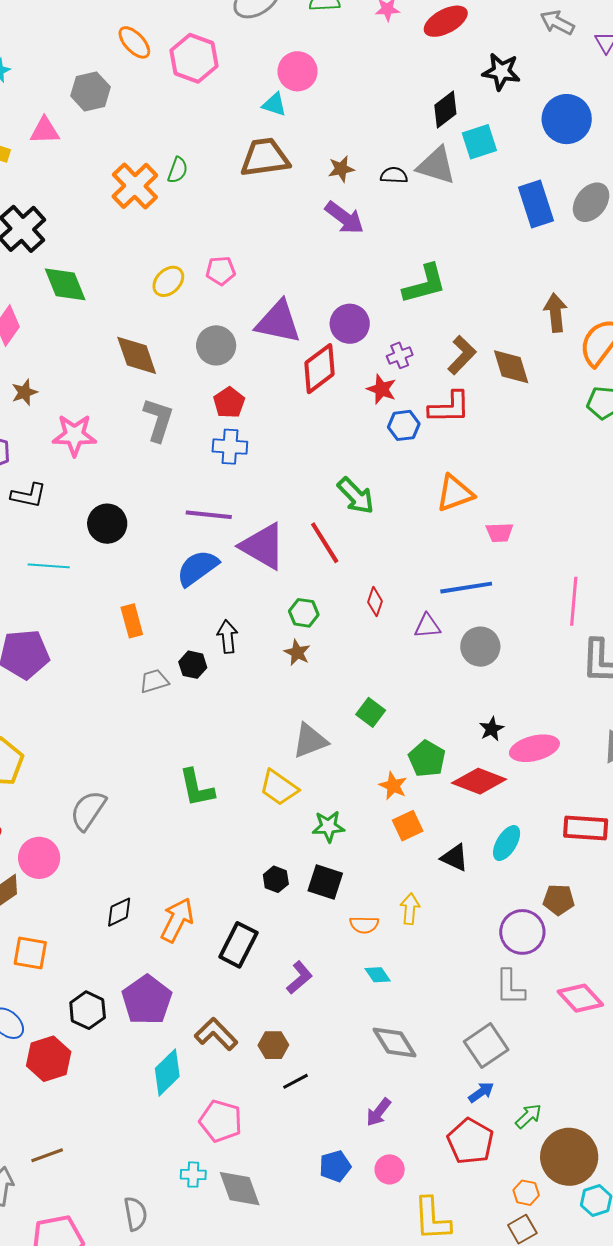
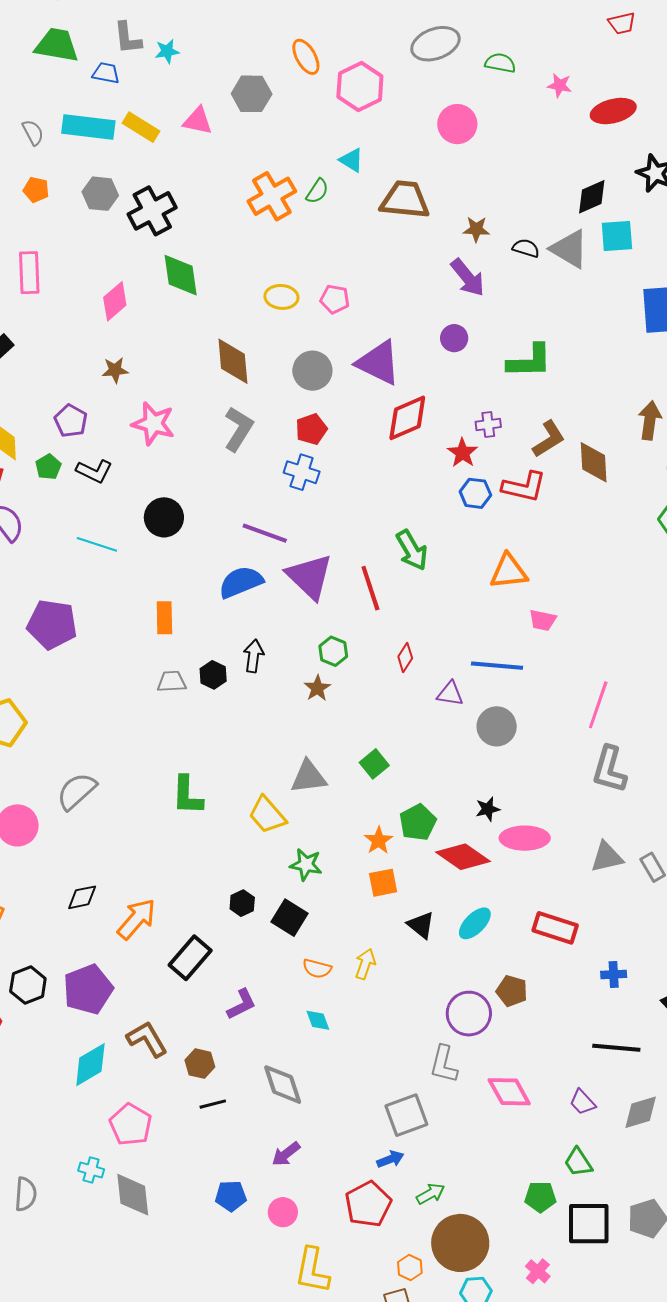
cyan triangle: (274, 104) -> (351, 160), moved
yellow ellipse: (168, 281) -> (281, 297), turned 36
purple circle: (350, 324) -> (454, 338), moved, size x0.7
gray diamond: (395, 1043) -> (283, 1085), moved

